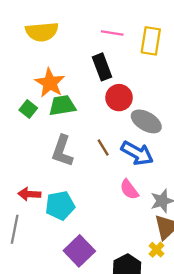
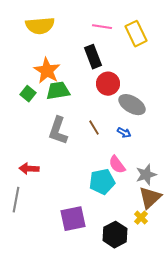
yellow rectangle: (151, 41) -> (136, 34), turned -35
blue arrow: (137, 153) -> (124, 133), size x0.5
cyan pentagon: (60, 205) -> (102, 182), moved
purple square: (79, 251) -> (73, 219), turned 32

